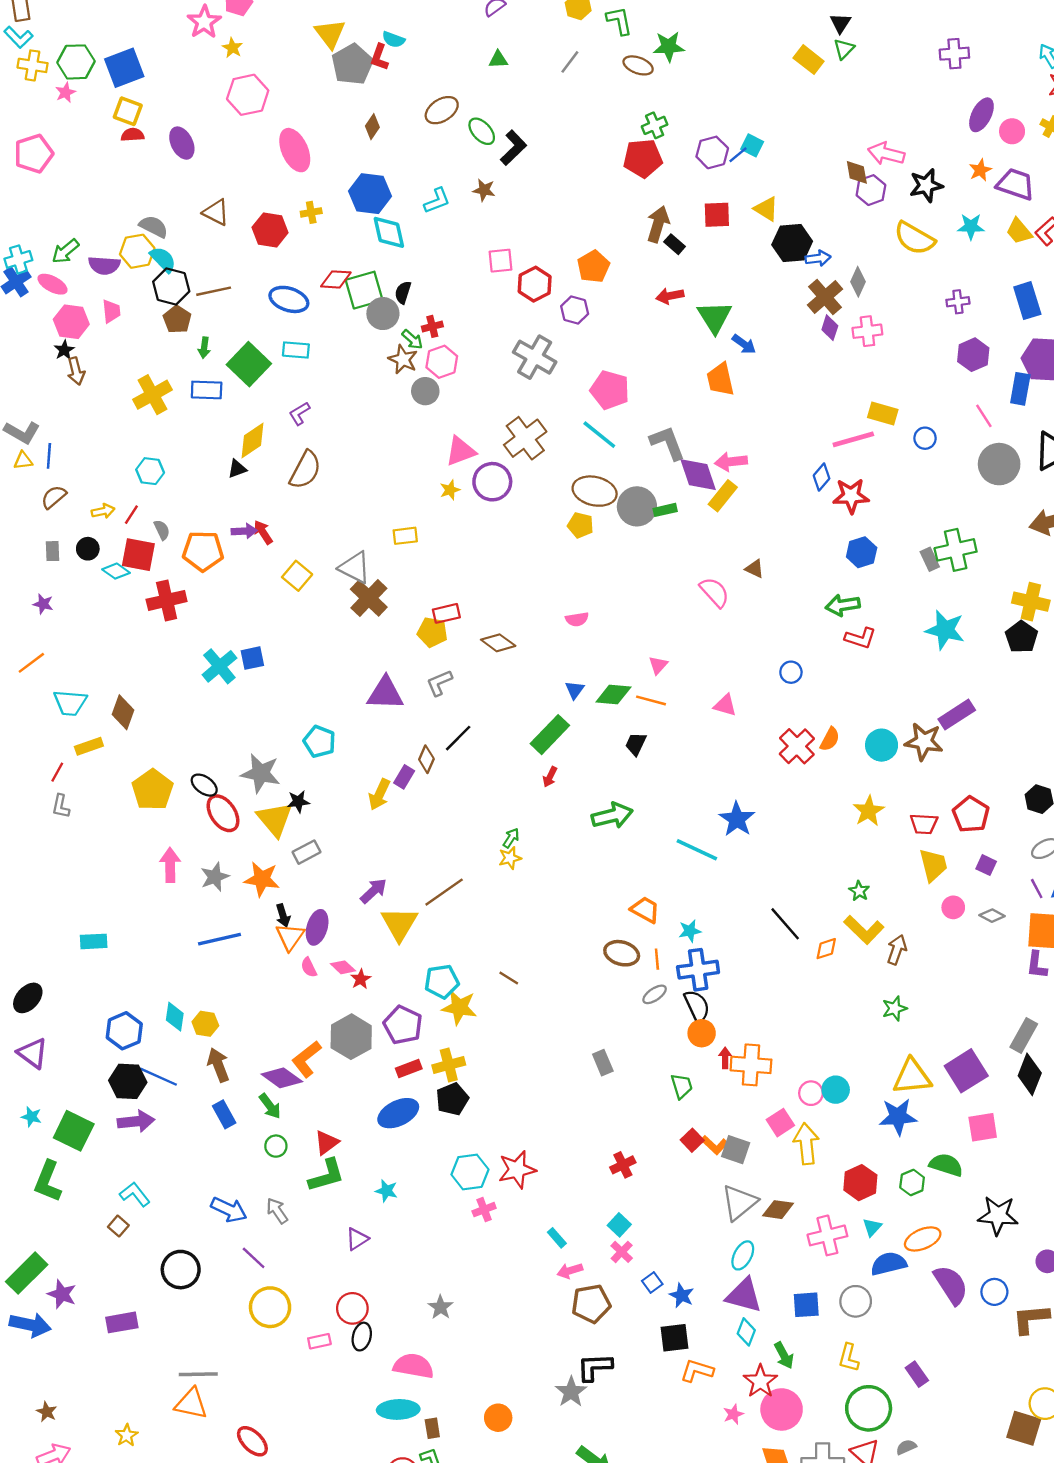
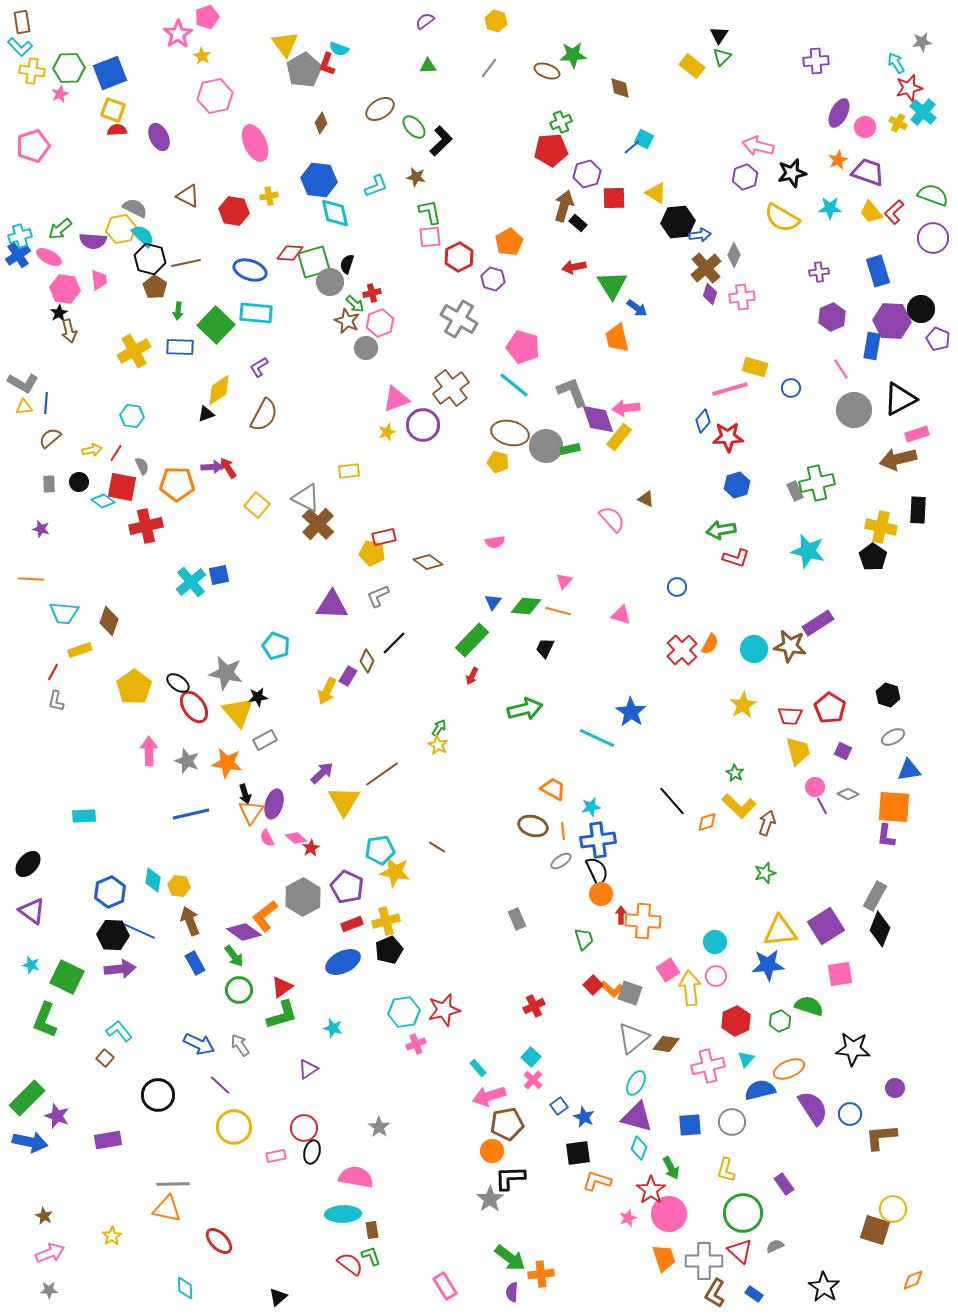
green L-shape: (619, 21) -> (430, 212), moved
purple hexagon: (712, 152) -> (587, 174), moved
brown diamond: (857, 172) -> (620, 88), moved
cyan rectangle: (296, 350) -> (256, 313), size x1.4
orange line: (31, 663) -> (31, 579), turned 40
yellow star: (510, 858) -> (438, 745), turned -30
gray star: (215, 877) -> (187, 761), turned -30
purple line: (1037, 889) -> (822, 806), moved
pink circle: (811, 1093) -> (716, 976), moved
green circle: (276, 1146) -> (239, 990), size x1.4
pink arrow: (570, 1271) -> (489, 1096), size x1.5
orange circle: (498, 1418) -> (492, 1151), moved

